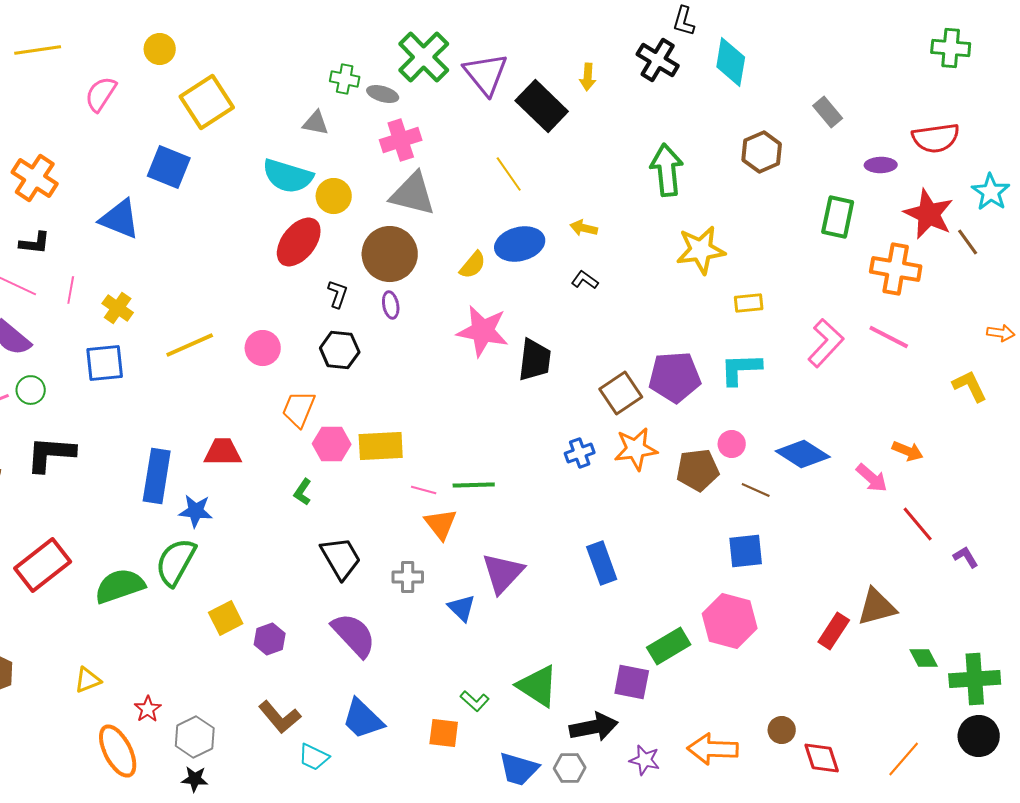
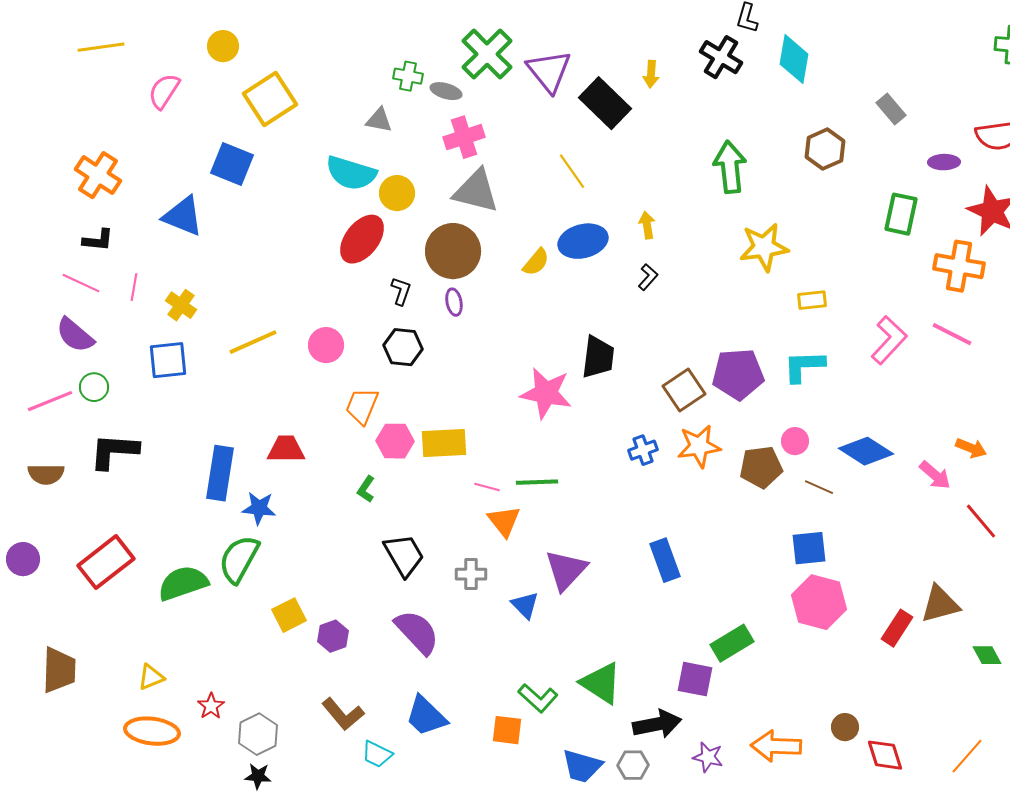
yellow arrow: (584, 228) -> (647, 225), turned 68
black L-shape: (585, 280) -> (648, 277), turned 96
pink star: (483, 331) -> (546, 393), moved
pink hexagon: (730, 621) -> (819, 602), moved
green L-shape: (475, 701) -> (538, 698), size x1.4
orange ellipse: (118, 751) -> (152, 731), moved, turned -56

